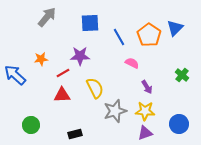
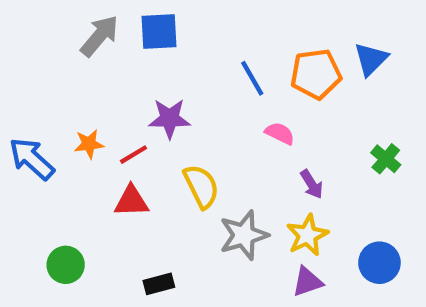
blue square: (90, 23) -> (159, 32), moved
orange pentagon: (149, 35) -> (316, 74), turned 30
orange star: (41, 59) -> (89, 144), moved
yellow star: (145, 111) -> (307, 235), turned -30

